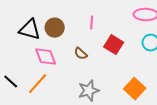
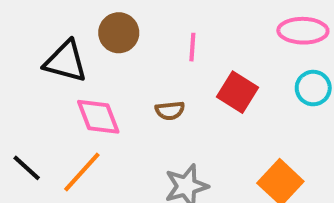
brown circle: (55, 28) -> (119, 33), moved
brown semicircle: (81, 54) -> (170, 111), turned -48

